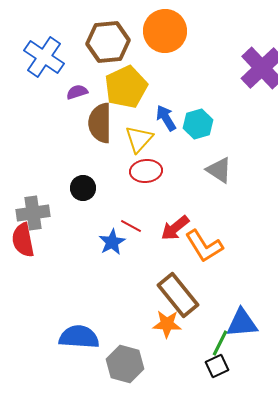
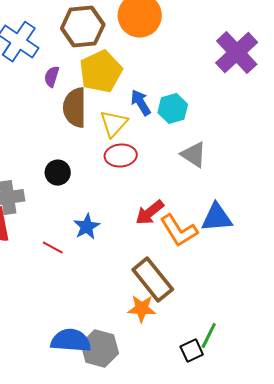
purple semicircle: (77, 92) -> (52, 77), turned -55
red line: (131, 226) -> (53, 248), moved
blue triangle: (242, 323) -> (217, 218), moved
blue semicircle: (79, 337) -> (71, 341), moved
green line: (220, 343) -> (209, 336), moved

